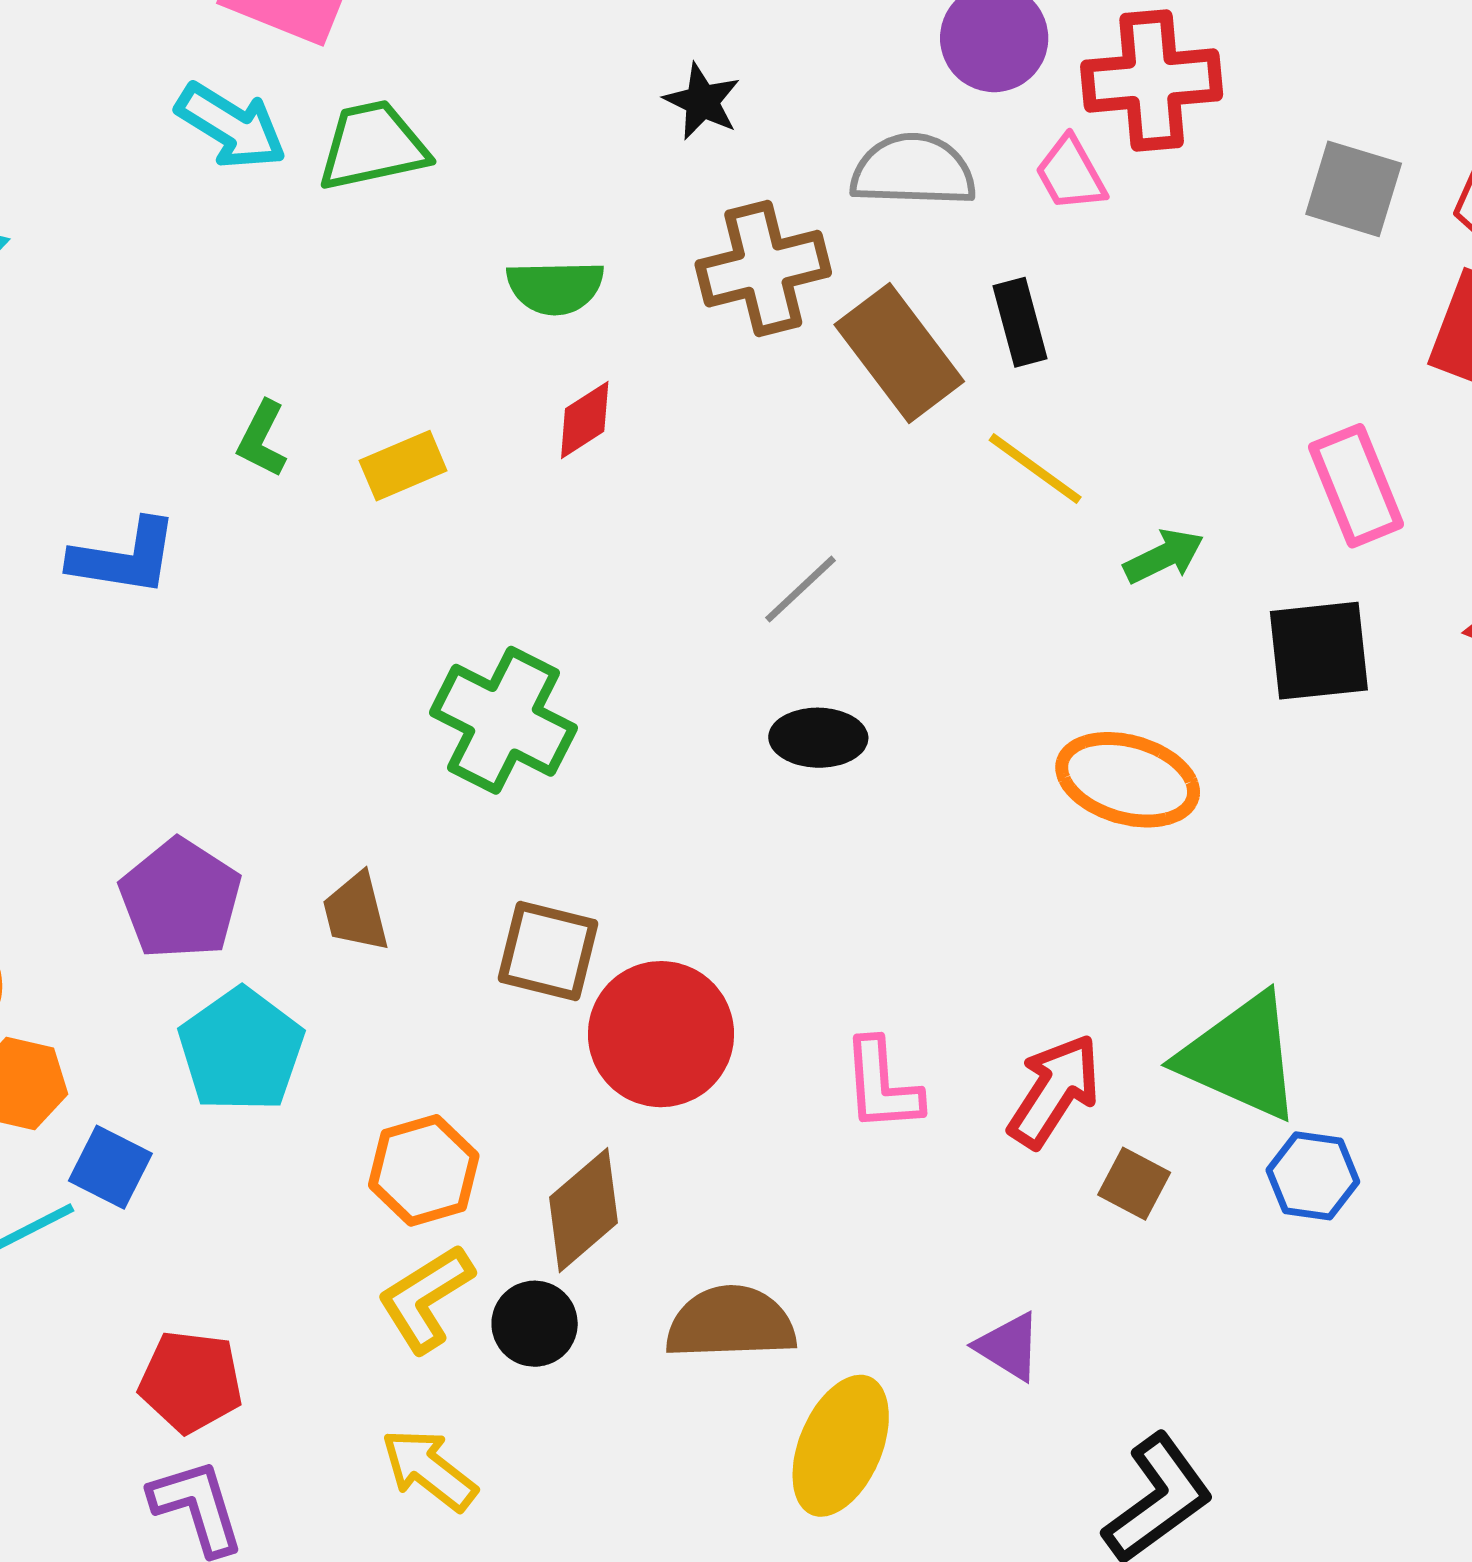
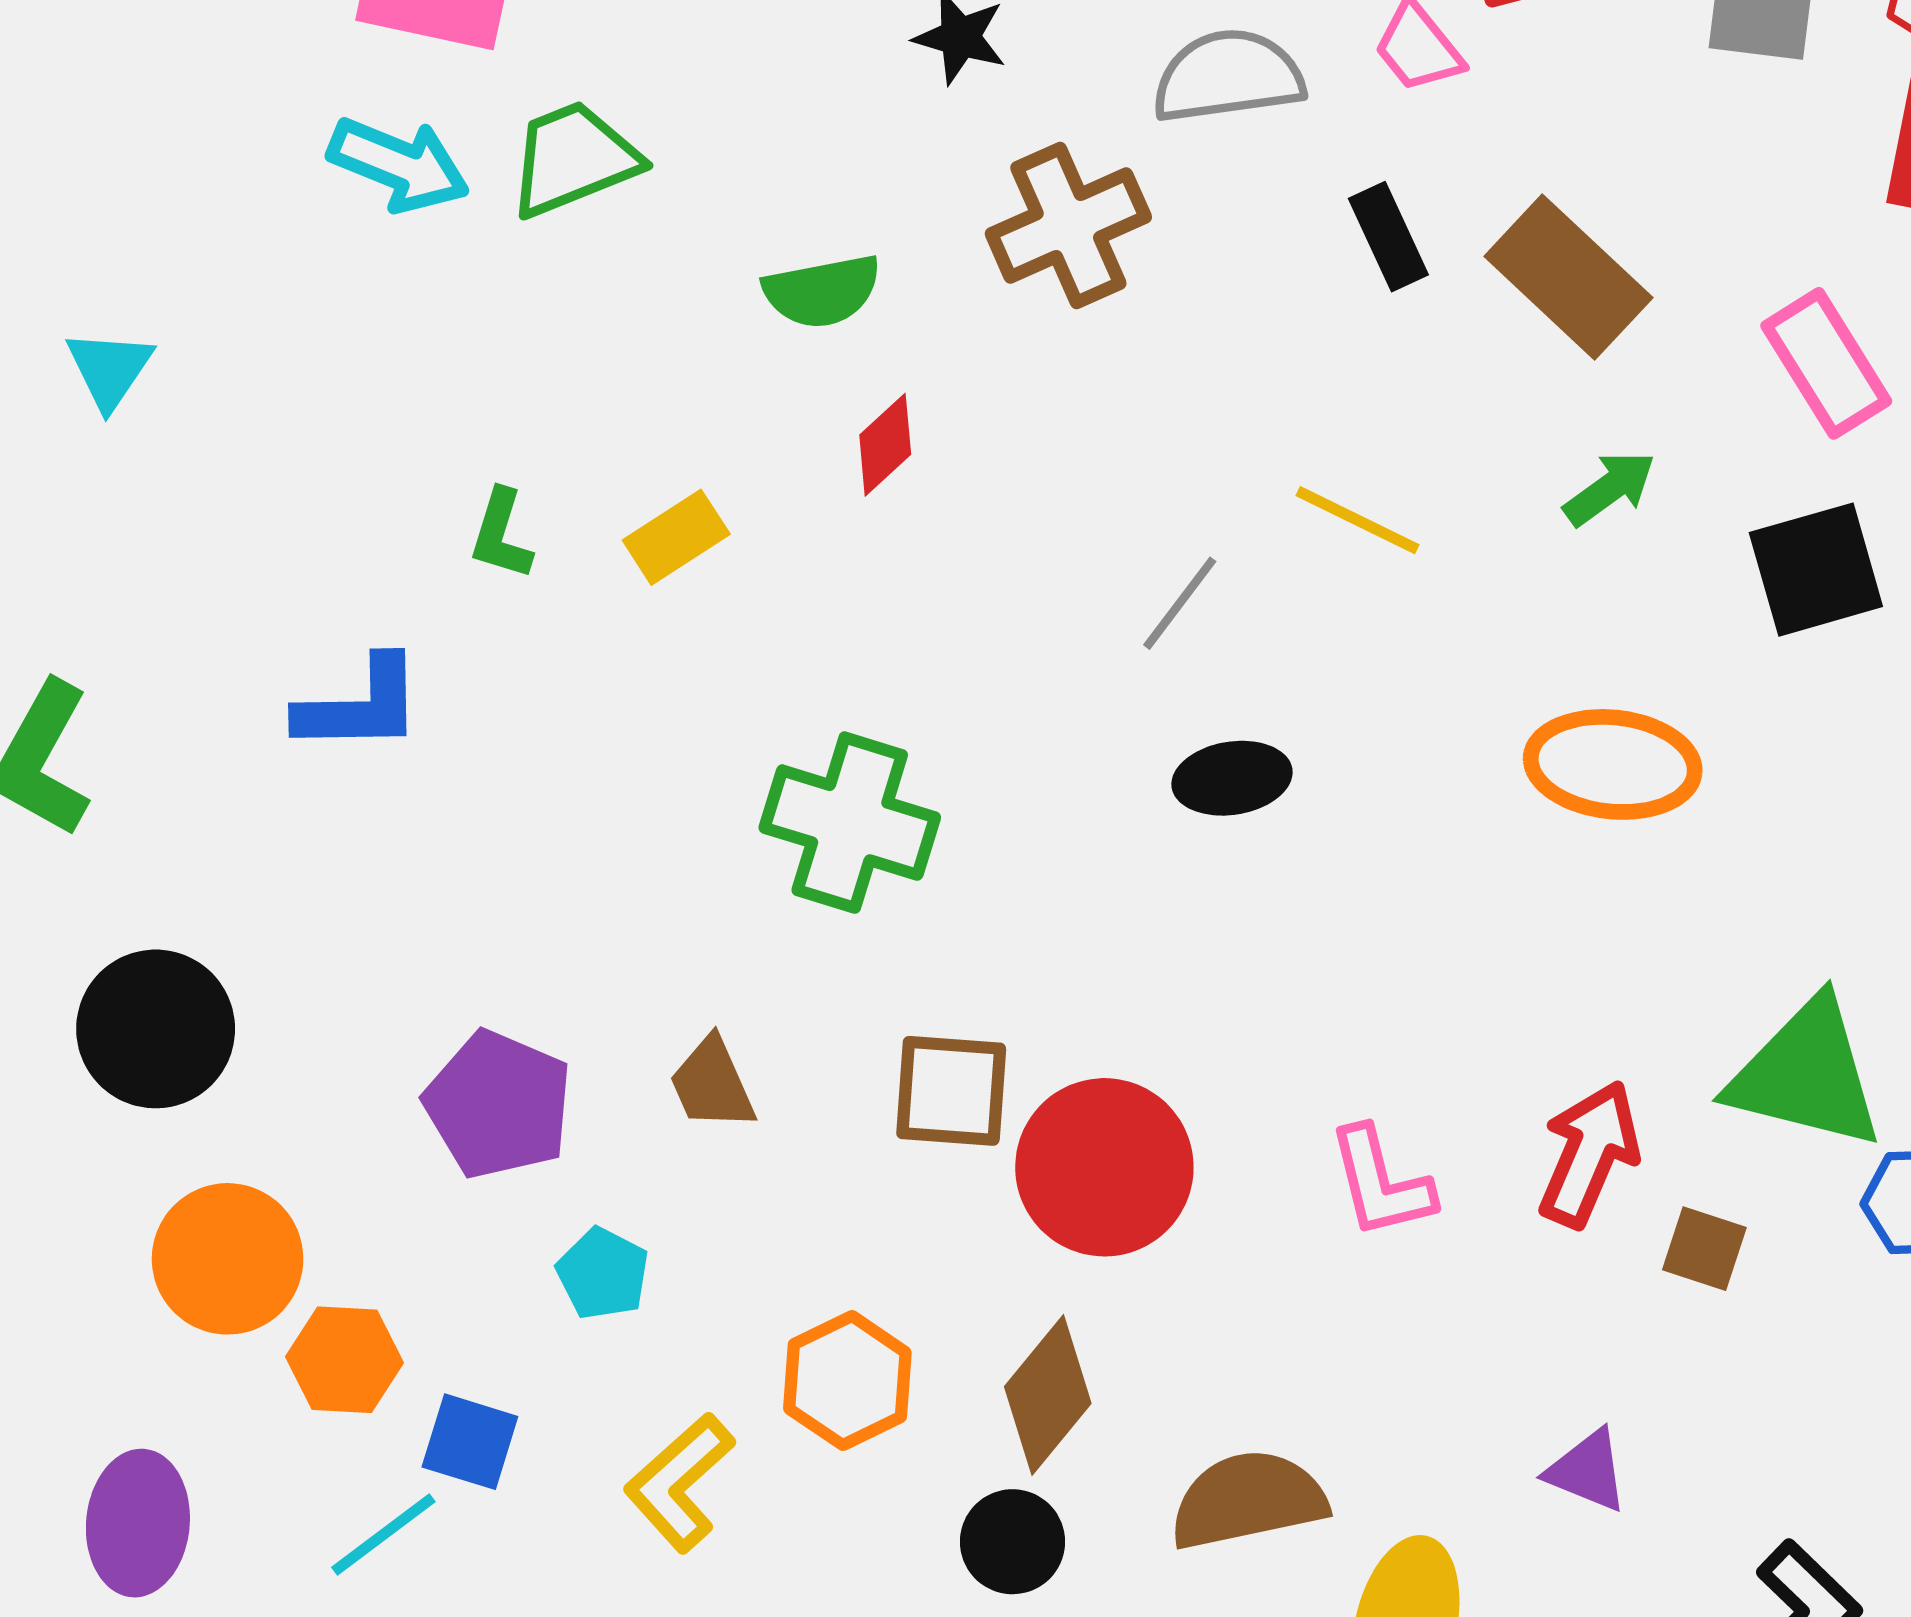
brown rectangle: (899, 353) -> (1568, 277), moved
yellow line: (1035, 469) -> (1358, 520), moved
cyan pentagon: (241, 1050) -> (603, 1274), size x0.6
yellow L-shape: (426, 1298) -> (679, 1482), moved

